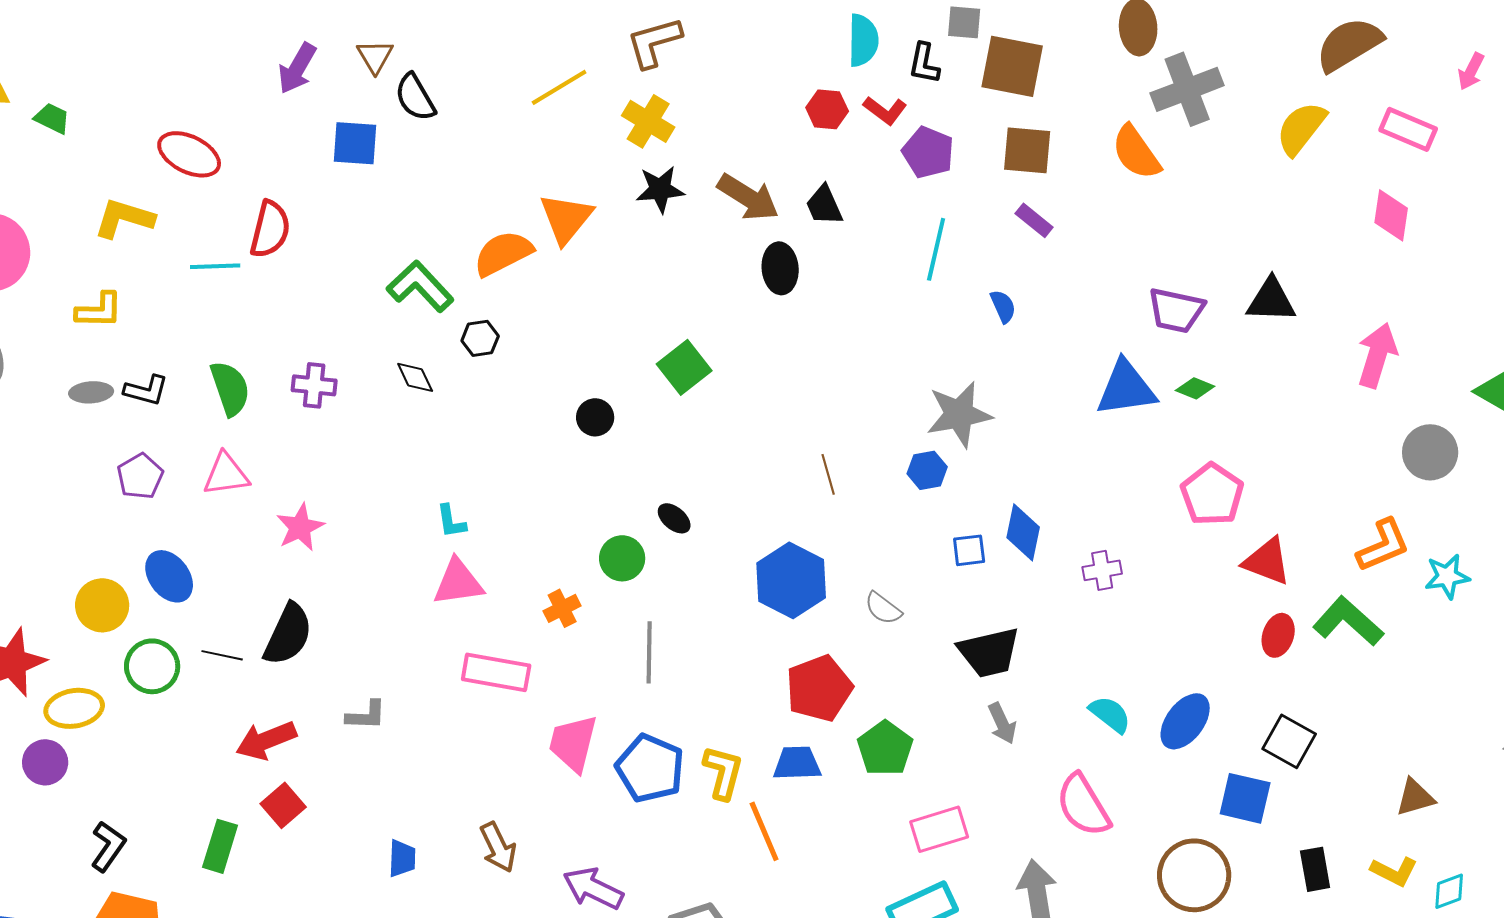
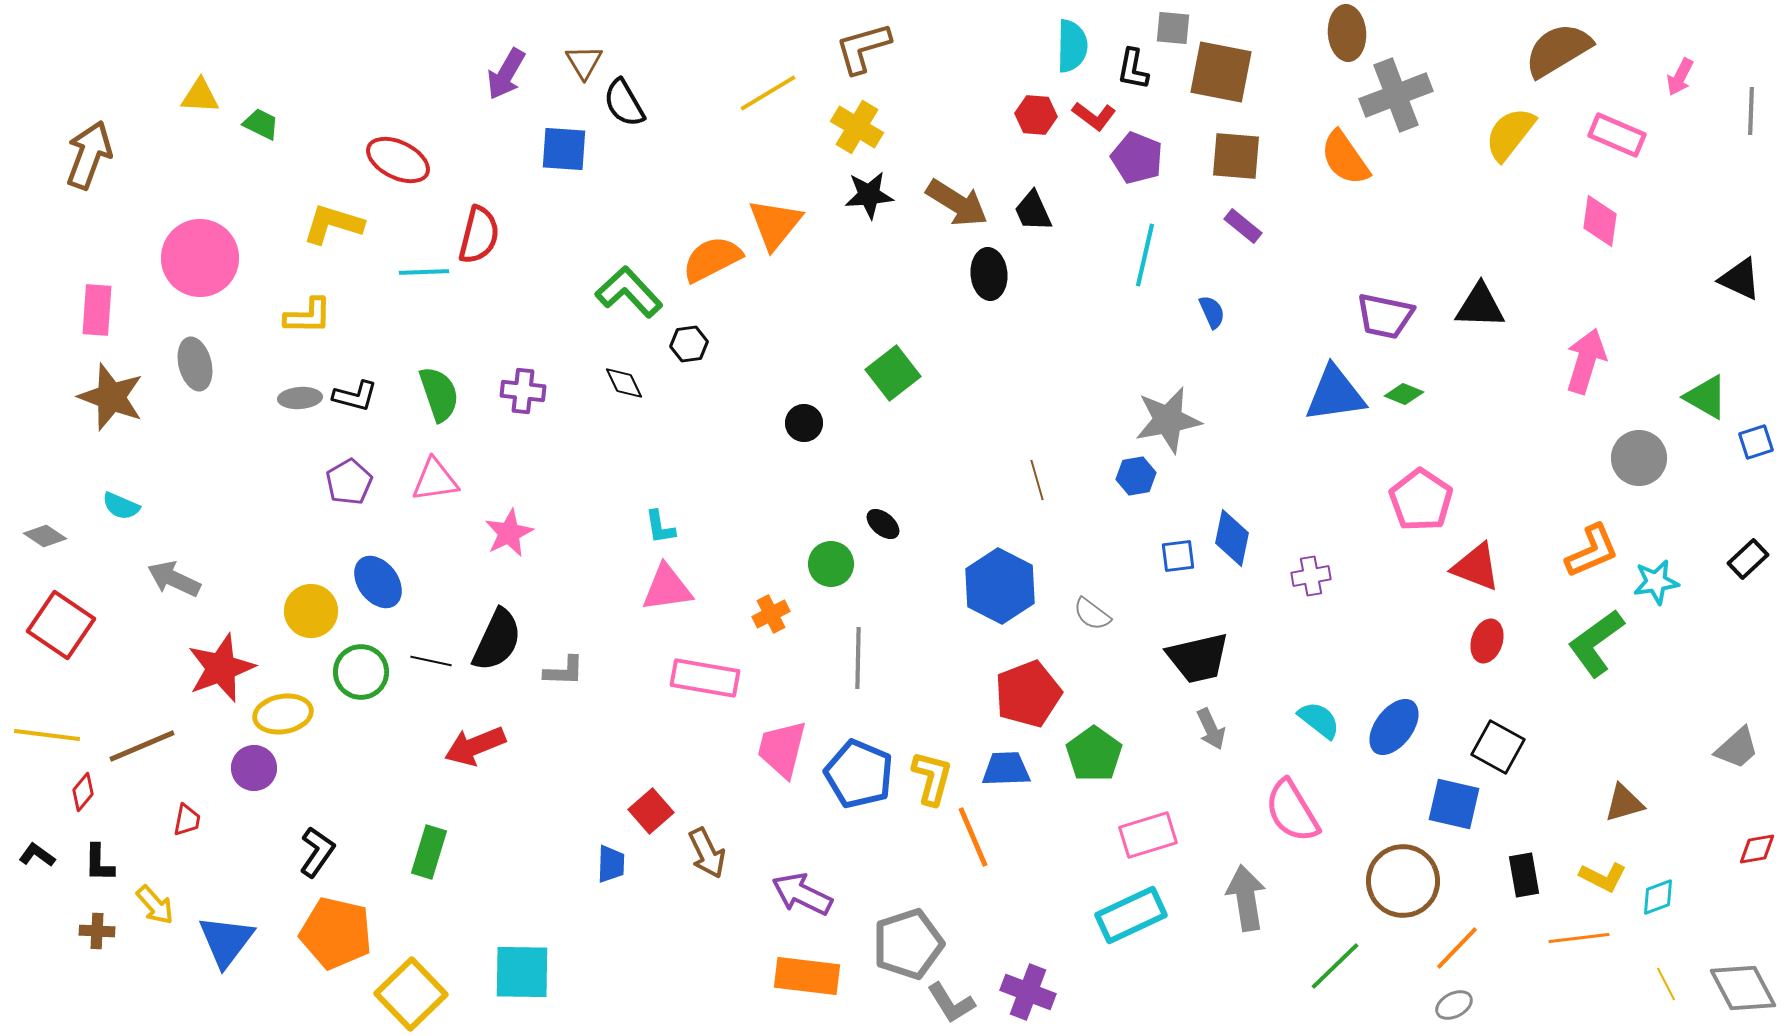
green L-shape: (1348, 621) -> (1596, 643), moved, turned -78
gray L-shape: (366, 715) -> (564, 671), moved
red square: (283, 805) -> (651, 811), moved

